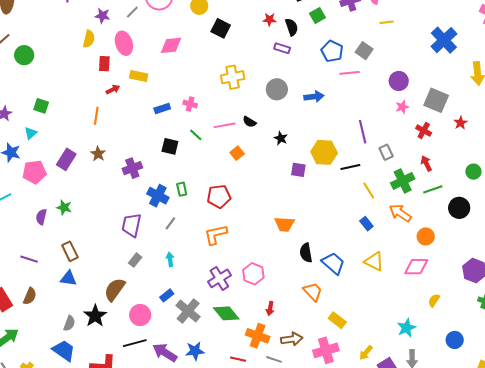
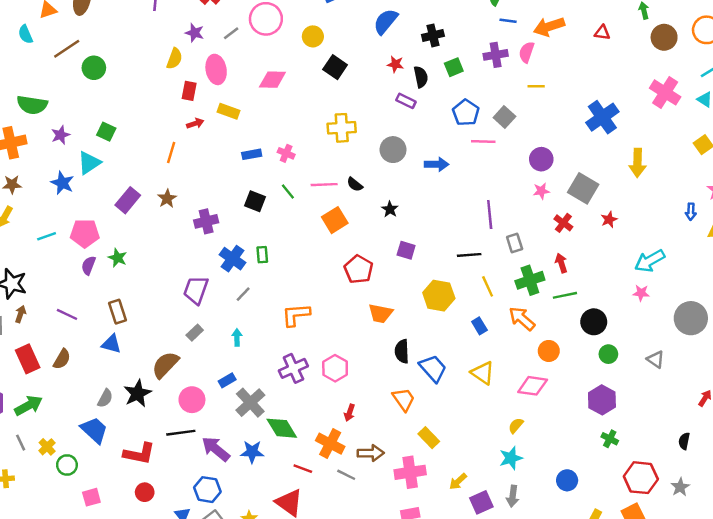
cyan triangle: (31, 133) -> (89, 163), size x1.5
yellow hexagon: (324, 152) -> (439, 296), moved
orange square: (237, 153) -> (335, 220), size x1.5
pink pentagon: (34, 172) -> (85, 233), moved
green circle: (473, 172) -> (608, 354), moved
red pentagon: (219, 196) -> (359, 269), moved, turned 30
yellow semicircle: (434, 300) -> (516, 426), moved
green diamond: (226, 313) -> (282, 428), moved

